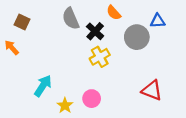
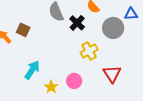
brown square: (22, 22) -> (23, 30), moved
yellow cross: (100, 57) -> (89, 51), moved
red triangle: (152, 90) -> (112, 74), moved, turned 36

